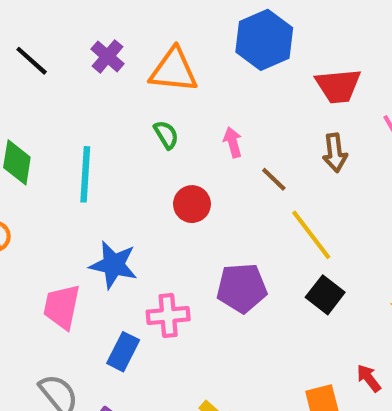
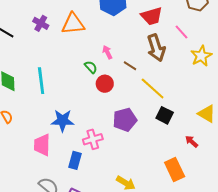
green semicircle: (166, 135) -> (91, 67), moved
brown arrow: (335, 153) -> (156, 48), size x1.5
red circle: (192, 204) -> (105, 84), moved
red arrow: (369, 378) -> (192, 141), moved

